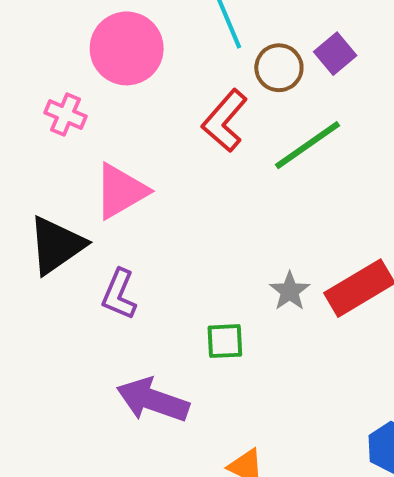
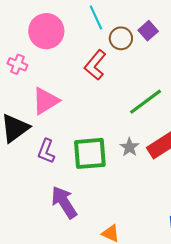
green line: (308, 145) -> (146, 102), moved
green square: (225, 341) -> (90, 153), moved, size x1.8
purple arrow: (153, 400) -> (64, 202), turned 40

